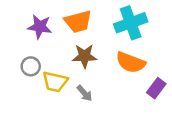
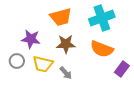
purple star: (40, 27) -> (31, 39), moved
gray circle: (31, 66) -> (17, 61), moved

